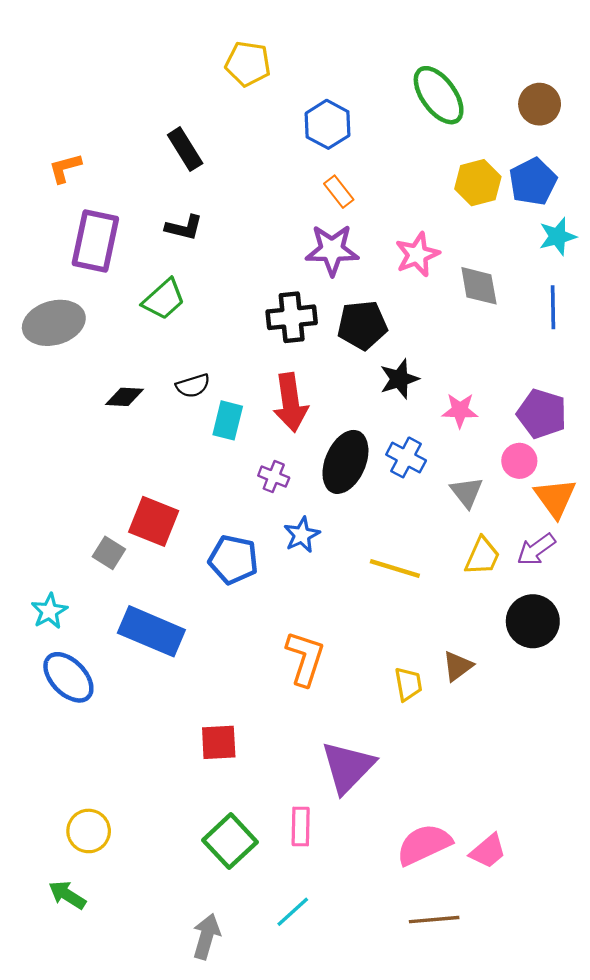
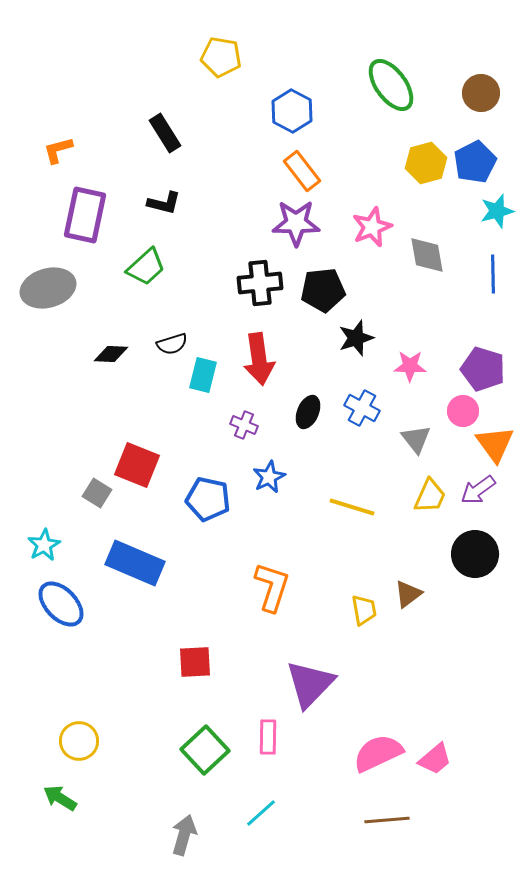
orange rectangle: (339, 192) -> (302, 171), size x1.4
black ellipse: (345, 462) -> (308, 412), size x0.6

